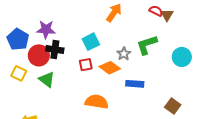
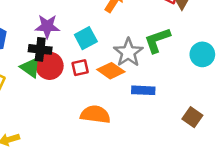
purple star: (46, 29) -> (47, 26), moved
gray star: (124, 54) -> (128, 52), size x1.6
red circle: (39, 55) -> (49, 66), moved
green triangle: (47, 79) -> (30, 68), moved

